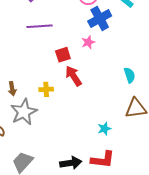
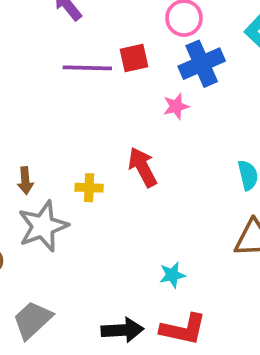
red square: (63, 55) -> (134, 58), moved
cyan star: (104, 129) -> (172, 275), moved

